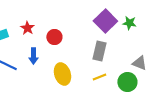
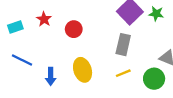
blue arrow: (33, 56) -> (51, 76), moved

